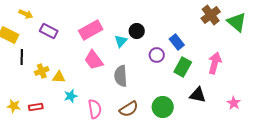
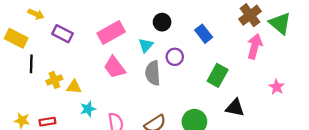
black circle: (137, 31) -> (162, 22), moved
blue rectangle: (177, 42) -> (204, 34), moved
purple circle: (157, 55) -> (175, 57), moved
pink arrow: (215, 63) -> (255, 46), moved
gray semicircle: (121, 76) -> (153, 73), moved
pink star: (234, 103) -> (277, 87), moved

